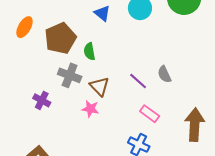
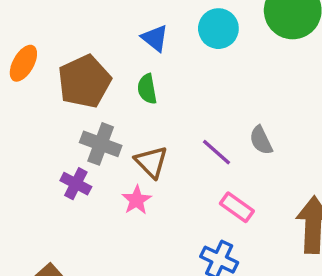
green semicircle: (89, 51) -> (147, 89), moved
purple cross: (42, 100) -> (76, 184), moved
pink star: (90, 109) -> (137, 200), turned 30

